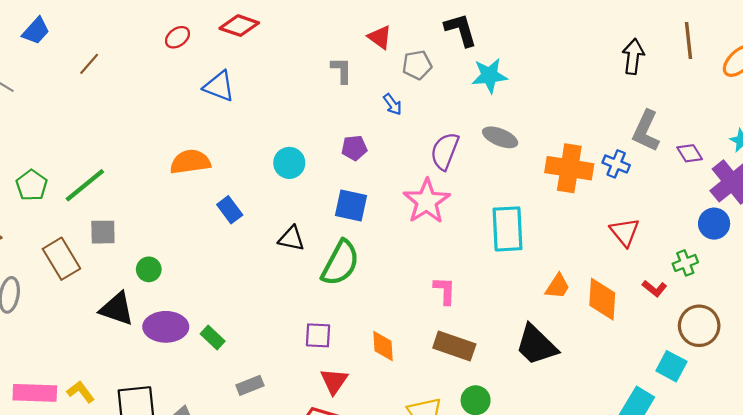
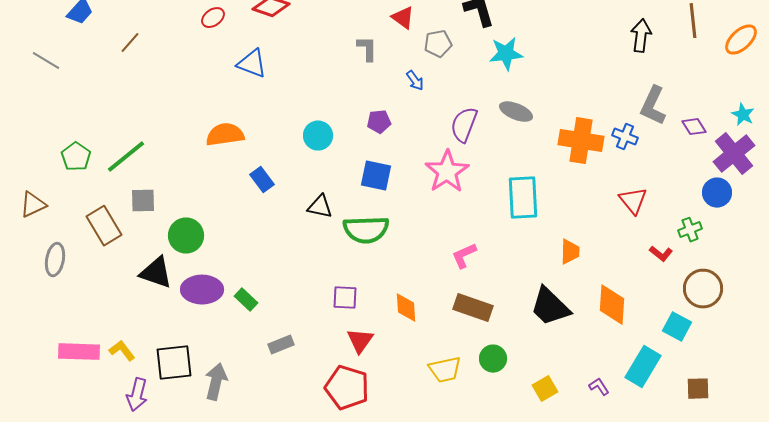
green semicircle: (340, 263) -> (366, 230), turned 60
green circle: (149, 269) -> (186, 236), size x1.5
orange trapezoid: (558, 286) -> (570, 252), turned -32
pink L-shape: (445, 291) -> (464, 256), turned -116
orange diamond: (602, 299) -> (612, 305), moved

